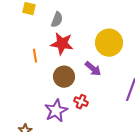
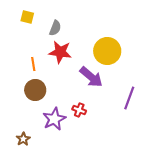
purple arrow: (93, 69) -> (91, 77), size x1.4
brown circle: (64, 77) -> (35, 90), moved

